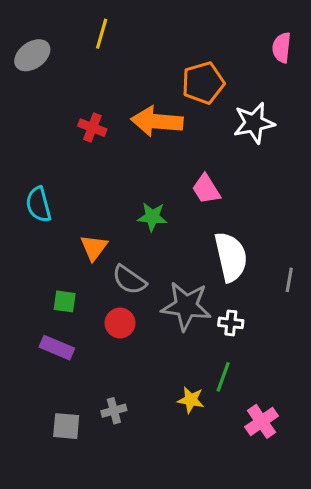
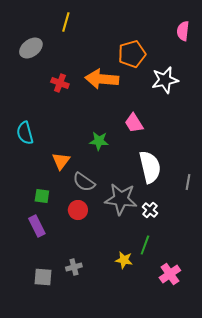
gray ellipse: (32, 55) -> (31, 48), moved
white cross: (231, 323) -> (150, 210), turned 35
purple rectangle: (57, 348) -> (37, 226), turned 40

